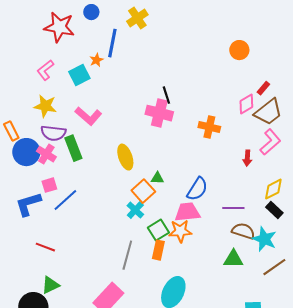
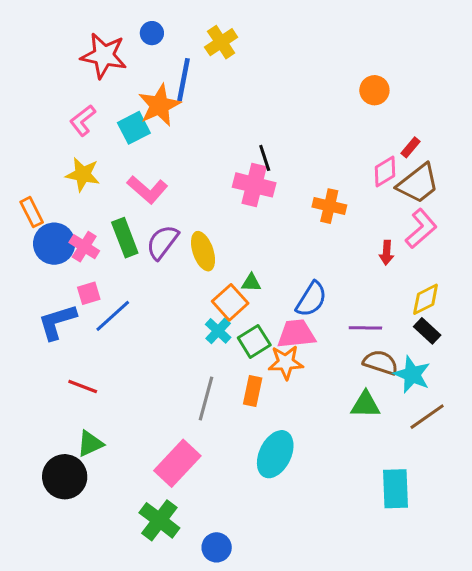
orange star: (96, 60) -> (159, 105), size x2.0
purple semicircle: (53, 133) -> (162, 242), moved, turned 120
green square: (158, 230) -> (254, 341), moved

